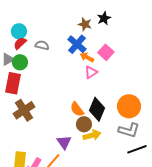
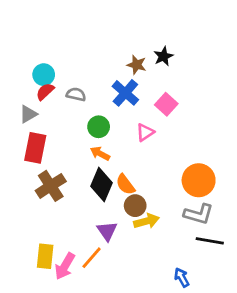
orange arrow: (87, 57) -> (100, 154), moved
green circle: (20, 62) -> (99, 127), moved
black diamond: (97, 109) -> (101, 184), moved
black line: (137, 149) -> (210, 241), turned 30

